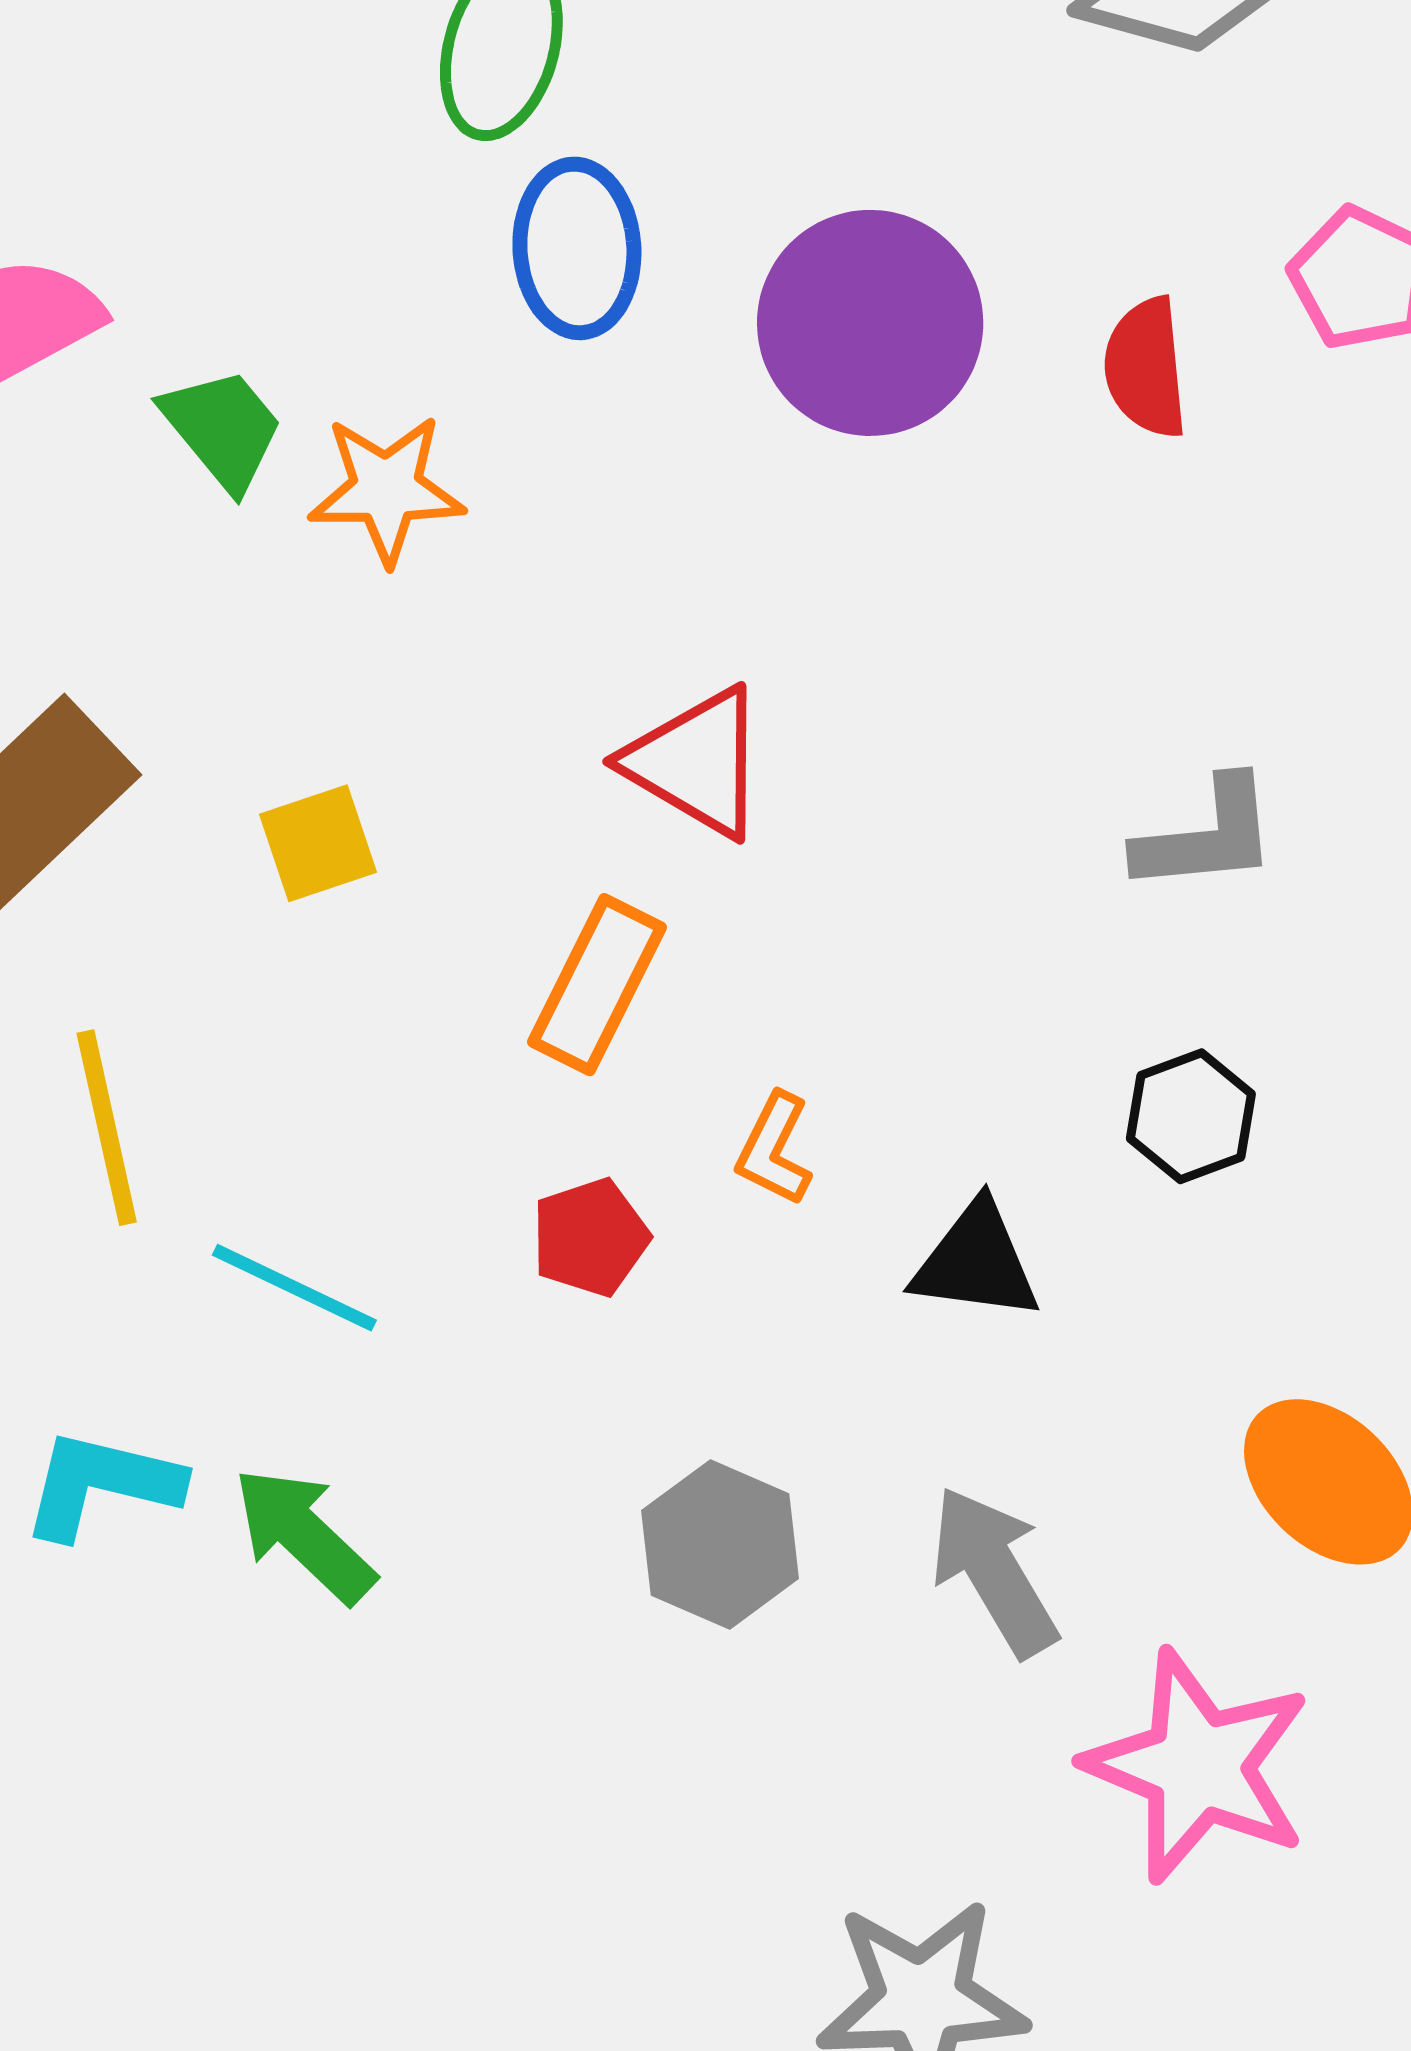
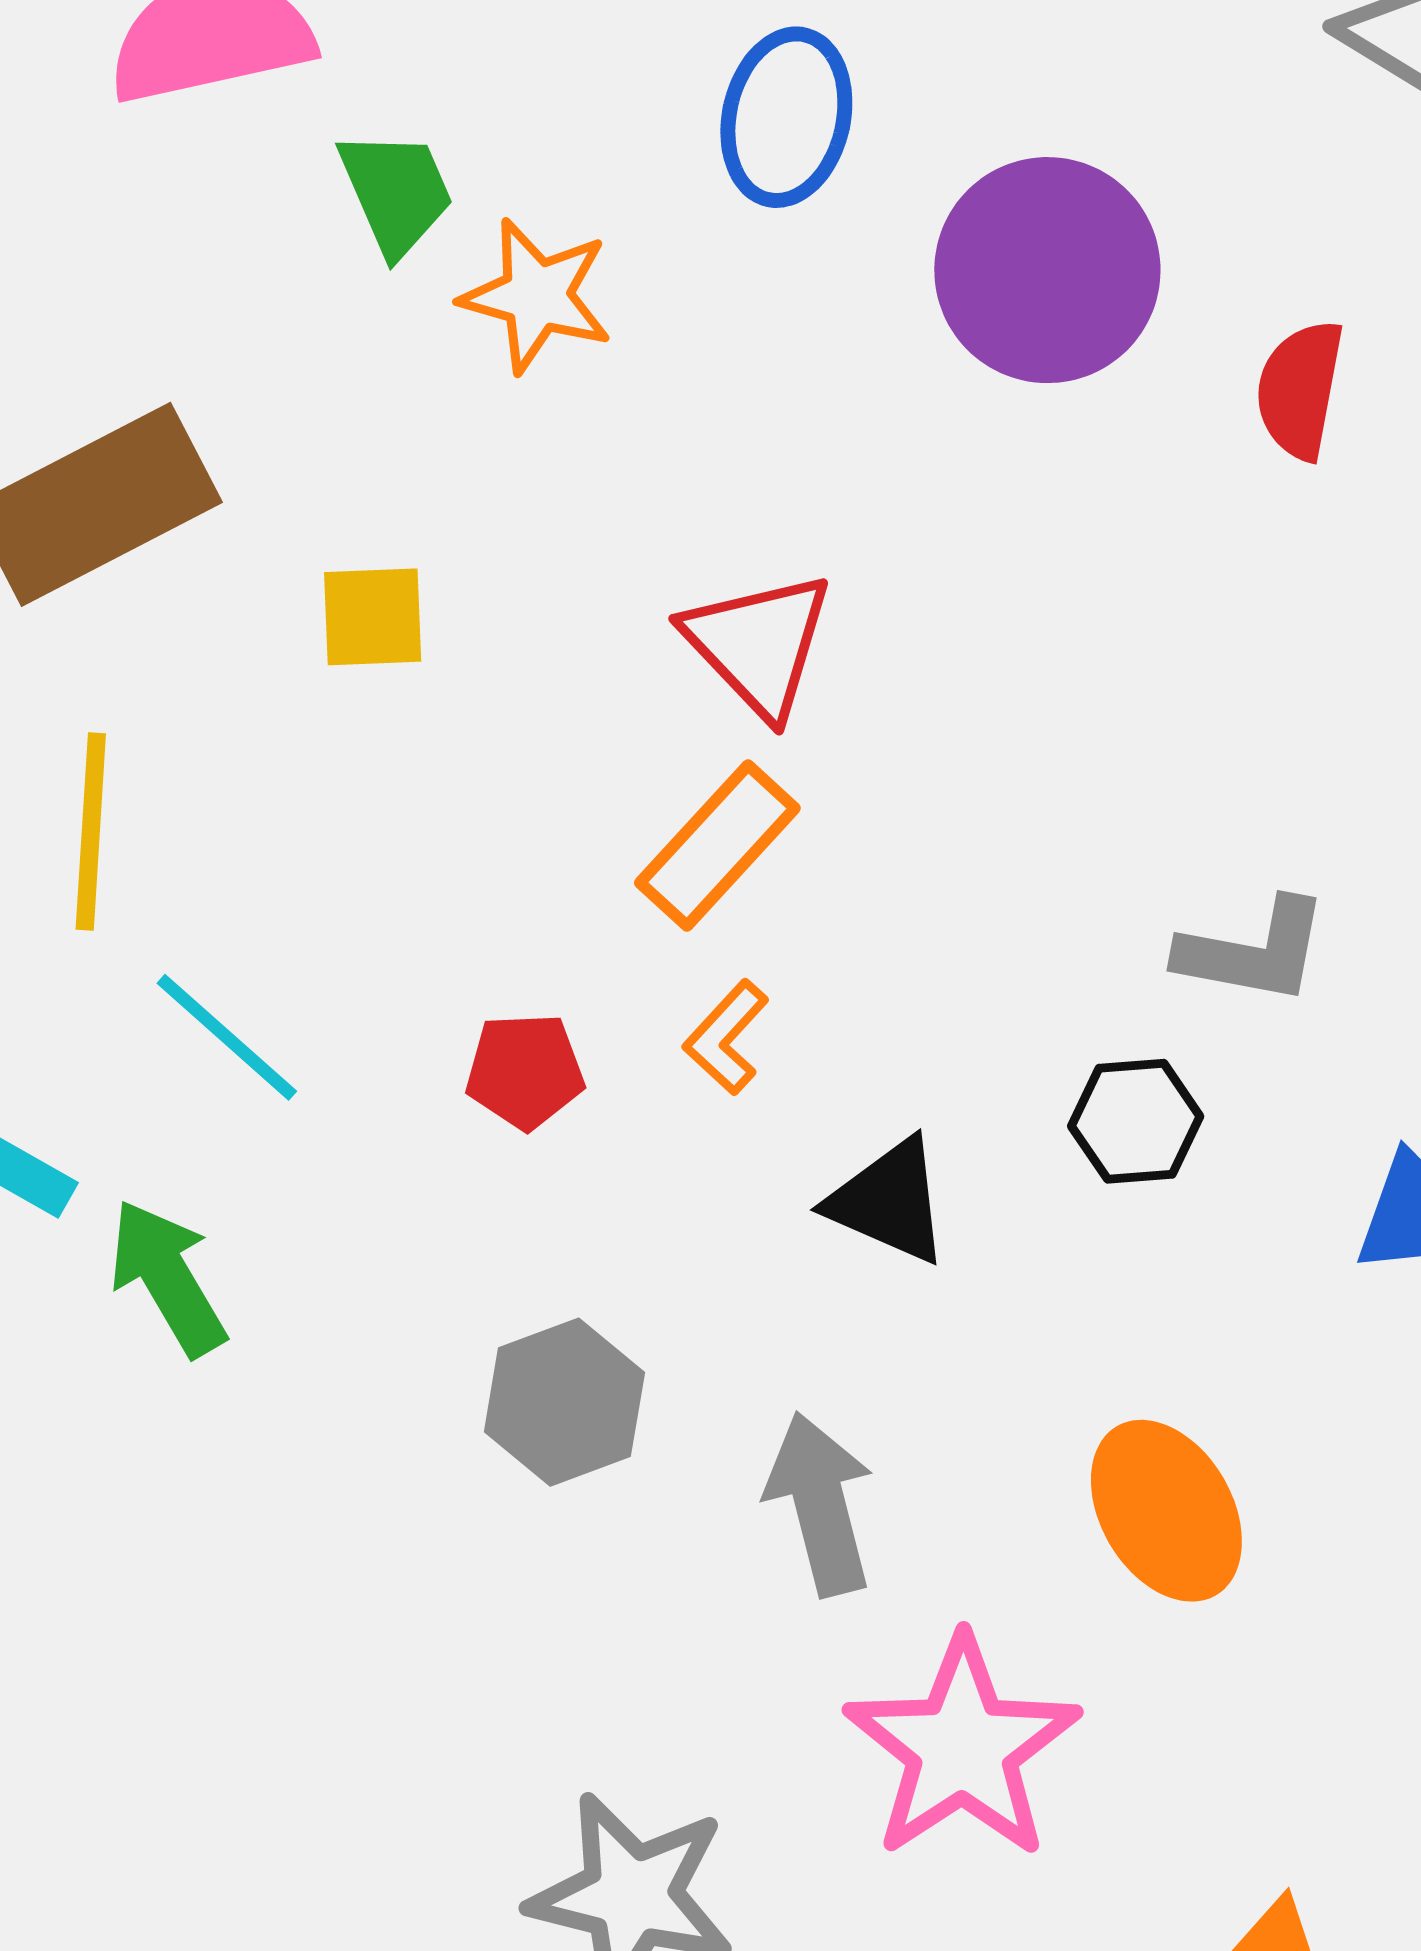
gray L-shape: (1207, 836) -> (1253, 951), moved
orange rectangle: (597, 985) -> (717, 846), moved

